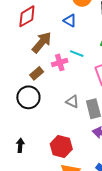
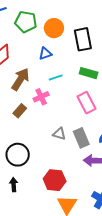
blue triangle: (70, 21) -> (45, 54), turned -40
cyan line: (77, 54) -> (56, 78), moved, turned -32
black circle: (28, 97) -> (18, 155), moved

